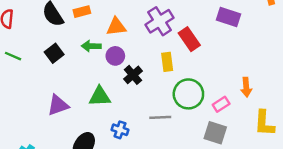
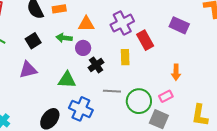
orange arrow: (246, 87) -> (176, 72), moved
green circle: (188, 94) -> (139, 101), moved
purple triangle: (58, 105) -> (28, 70), moved
gray line: (160, 117) -> (112, 91), moved
blue cross: (120, 130) -> (81, 109), size x1.6

